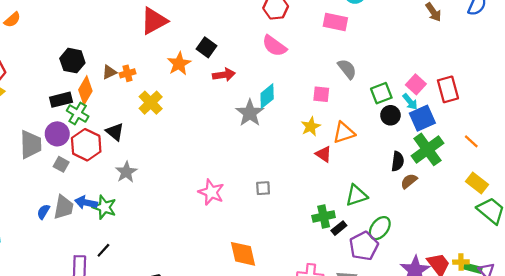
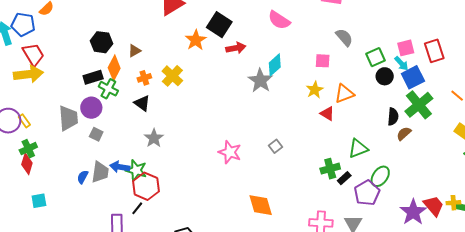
black square: (206, 47) -> (219, 25), size x1.4
orange cross: (127, 73) -> (144, 78), moved
pink square: (416, 84) -> (406, 48), turned 36
red hexagon: (86, 145) -> (146, 186), moved
gray square: (263, 188) -> (275, 146), turned -32

